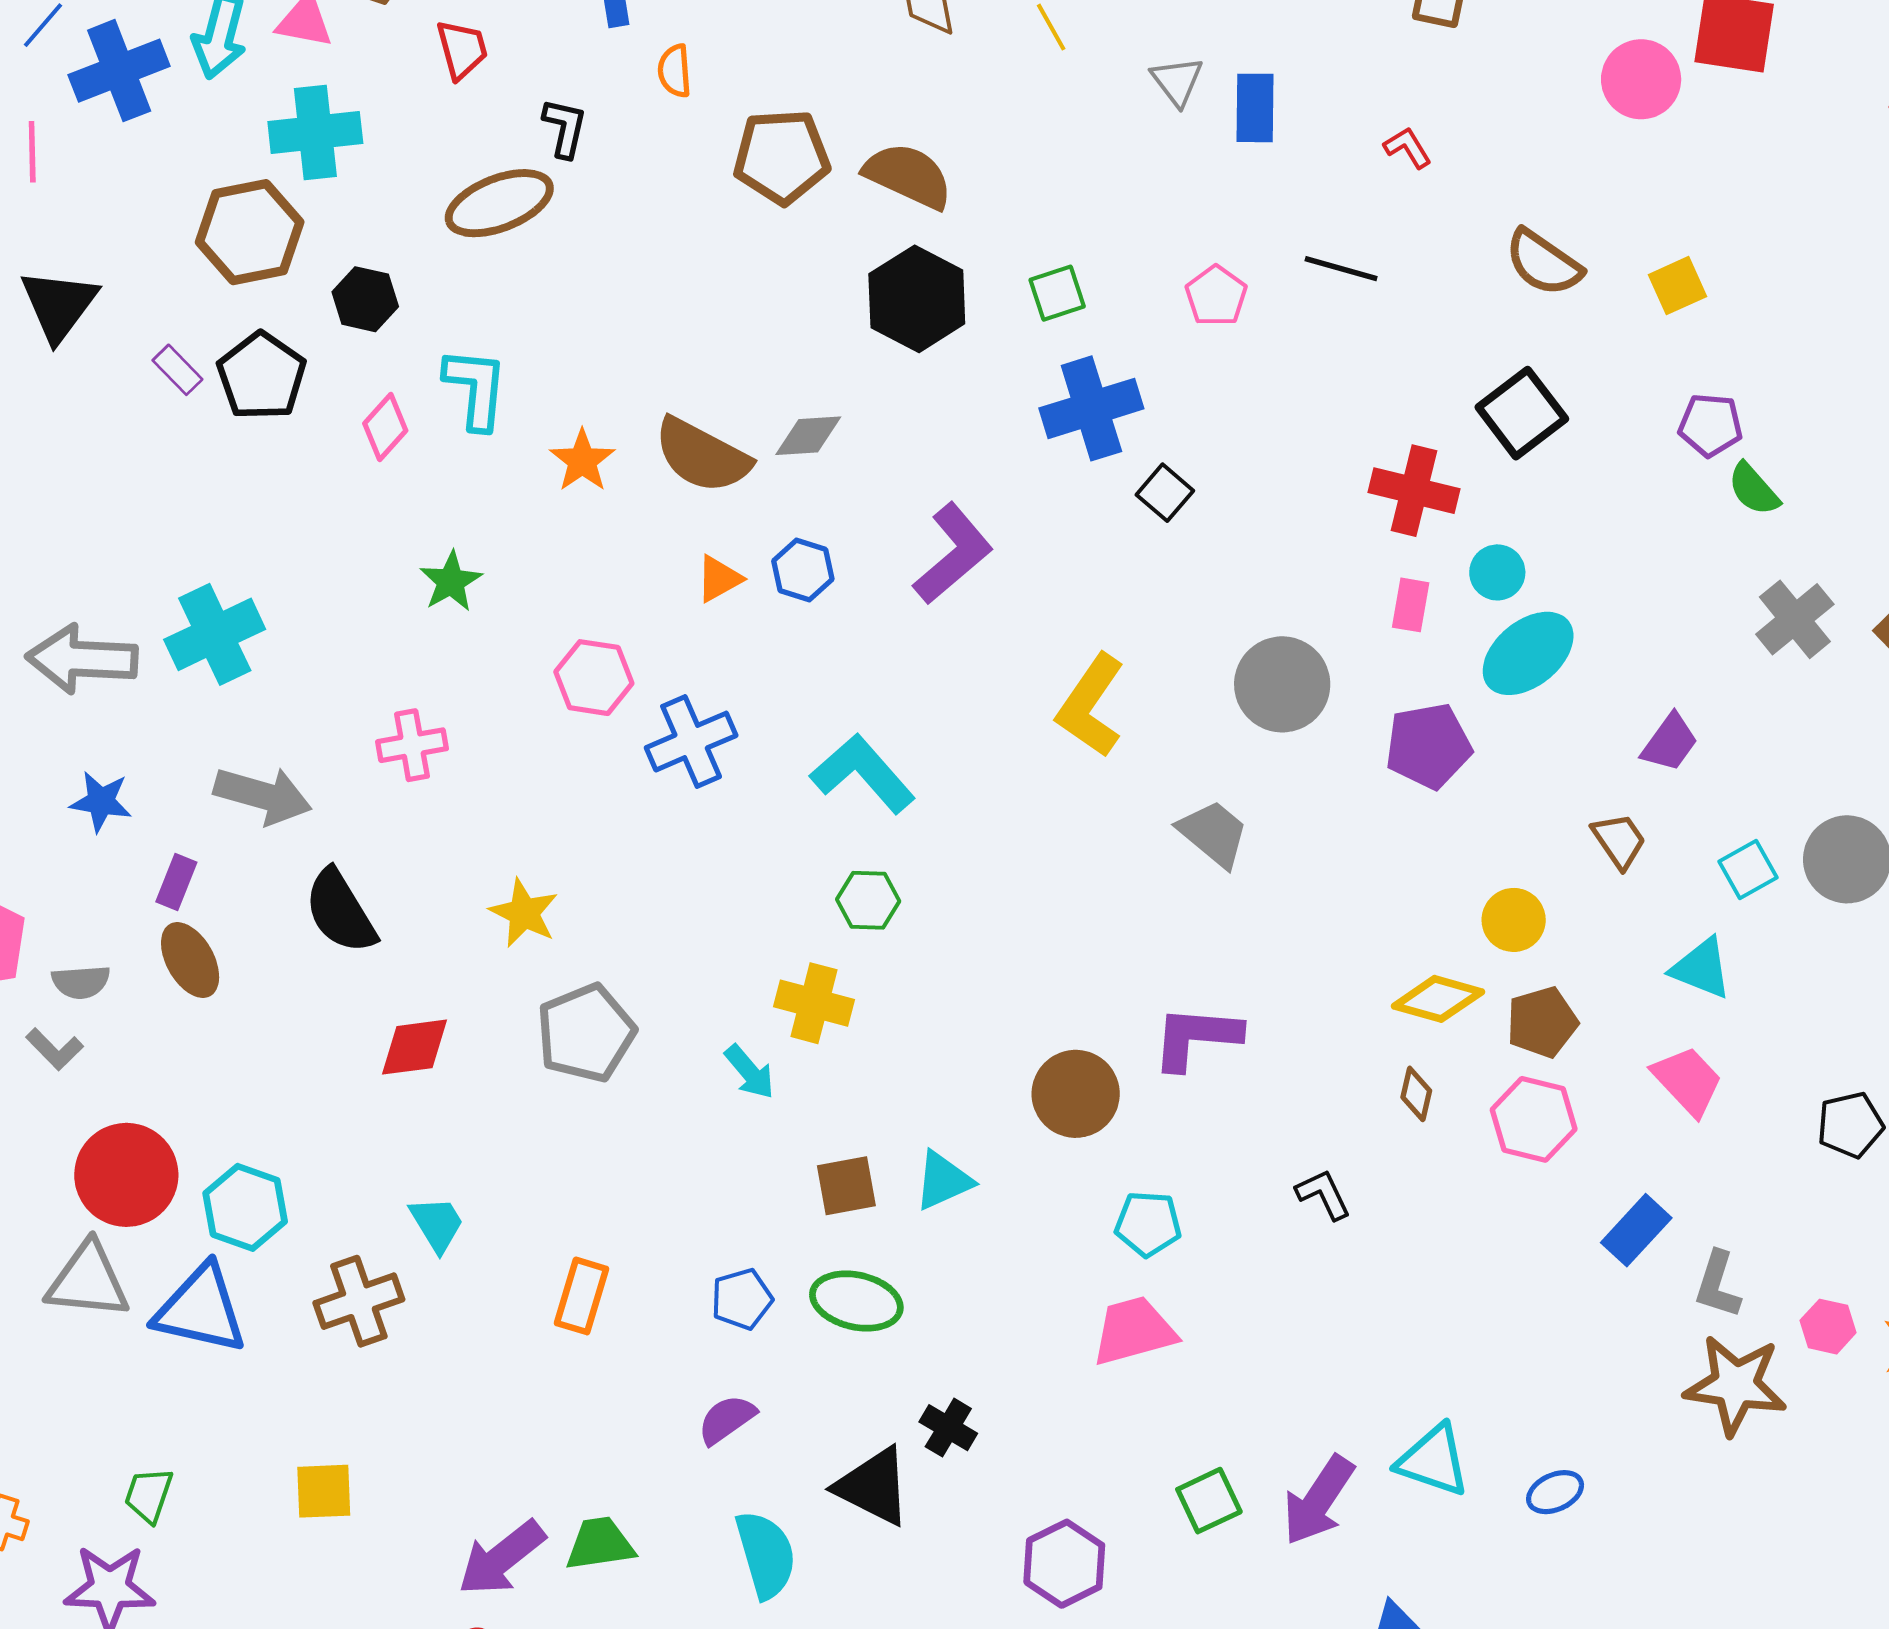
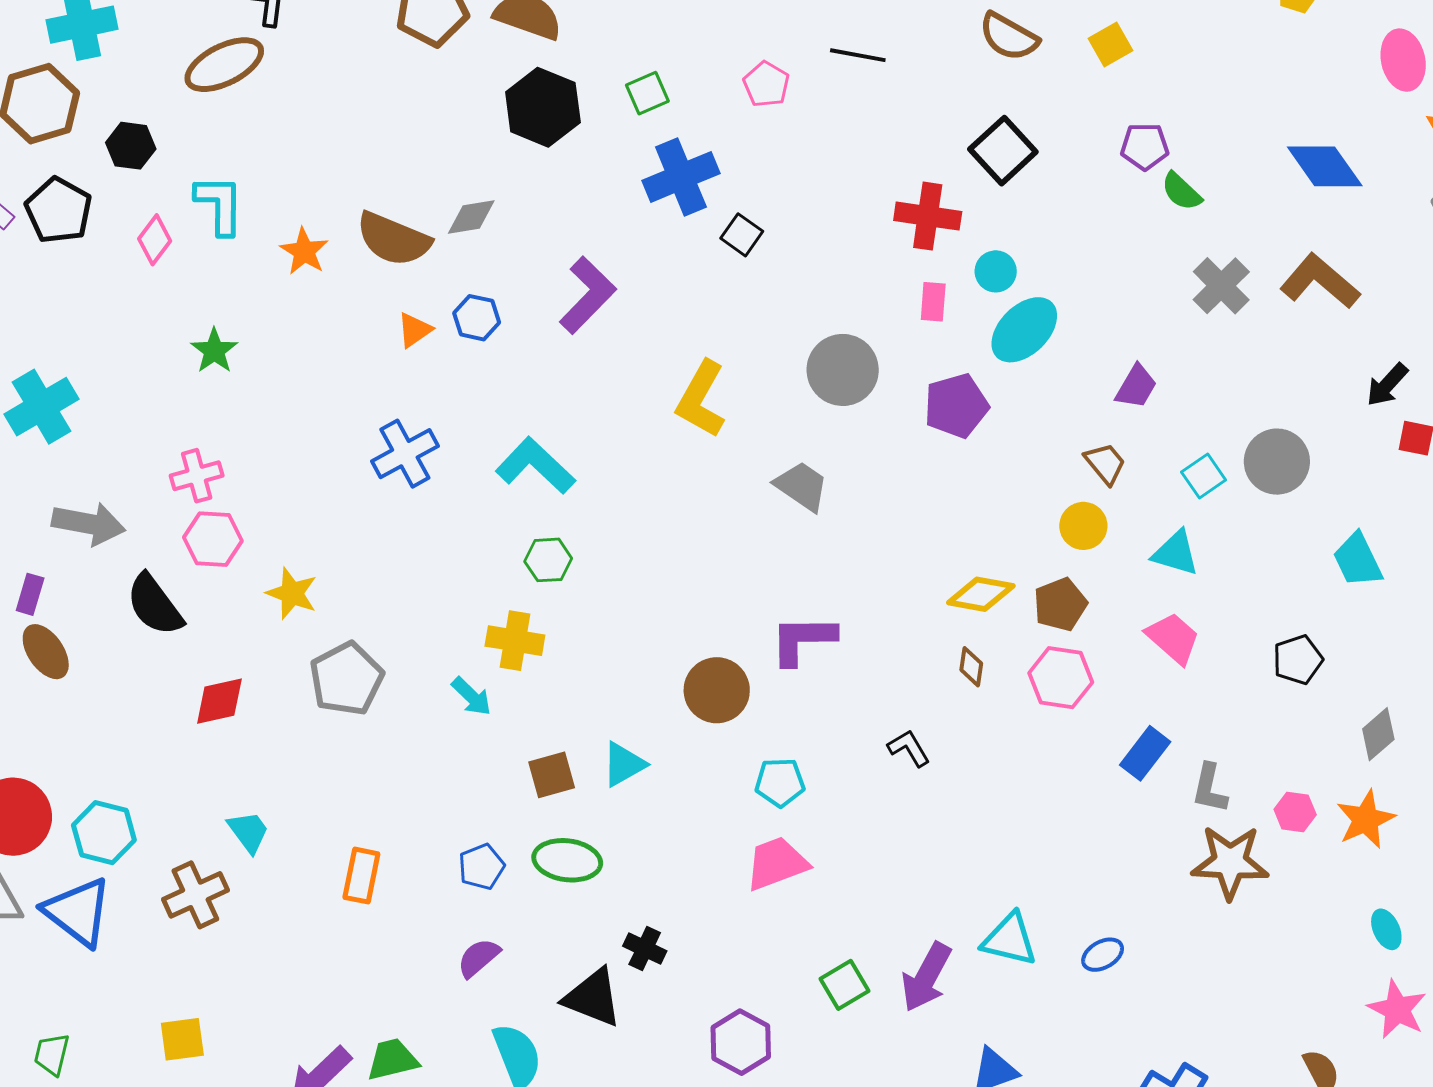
pink hexagon: (594, 678) -> (213, 539), moved
yellow circle: (1514, 920) -> (1083, 526), moved
blue triangle: (201, 1309) -> (78, 912), turned 30

